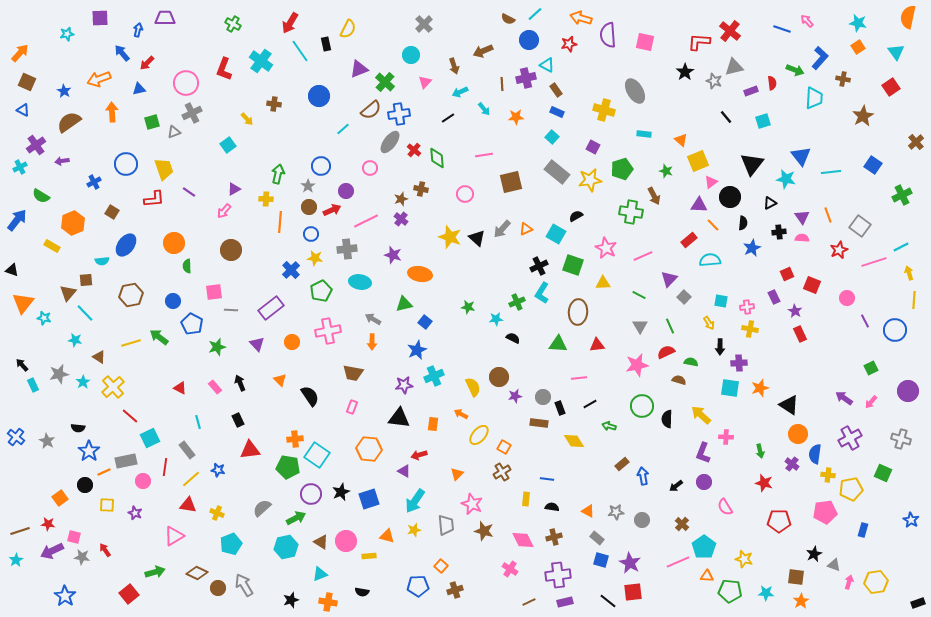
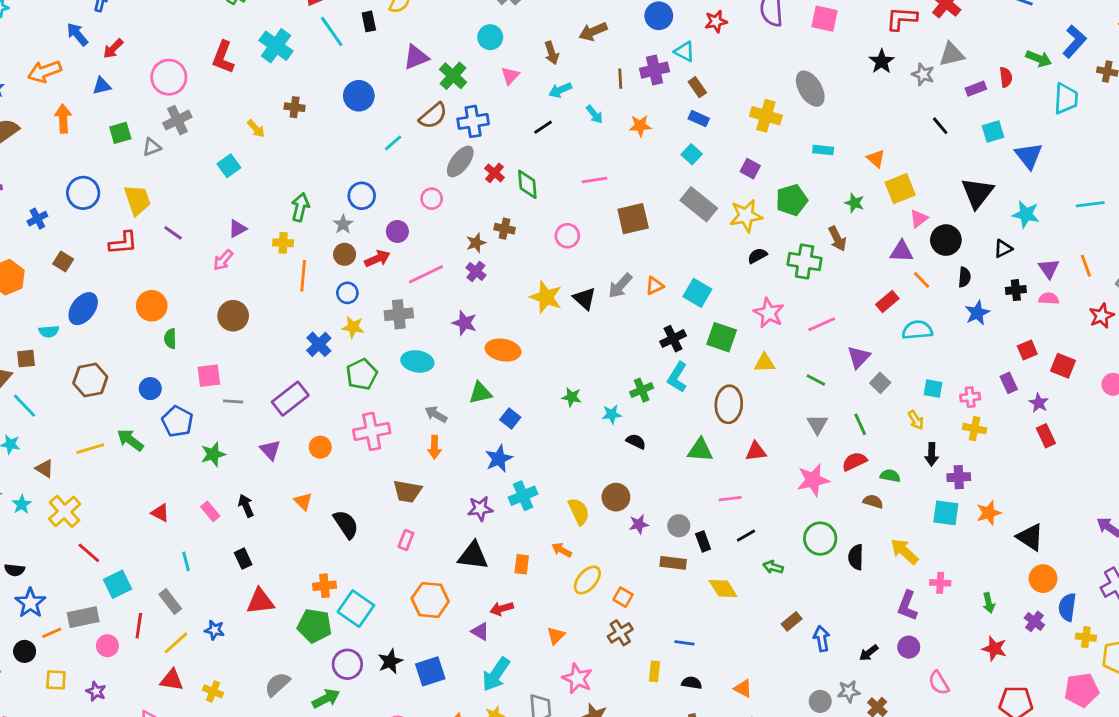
blue triangle: (801, 156) -> (1029, 156), moved
black semicircle: (576, 216) -> (757, 256), moved
gray star: (616, 512) -> (849, 691), moved

